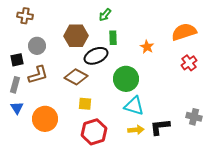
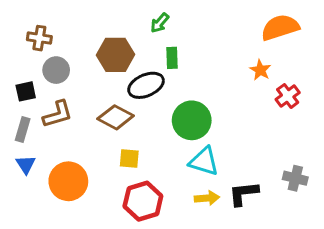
brown cross: (25, 16) -> (39, 38), moved
orange semicircle: (184, 32) -> (280, 27), moved
orange star: (147, 47) -> (260, 70), moved

